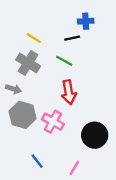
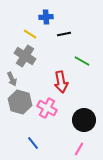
blue cross: (86, 21) -> (46, 17), moved
green line: (64, 61) -> (82, 61), moved
gray arrow: (13, 89) -> (12, 79), turned 48
pink line: (74, 168) -> (79, 149), moved

